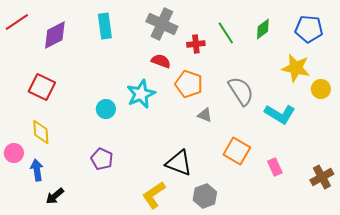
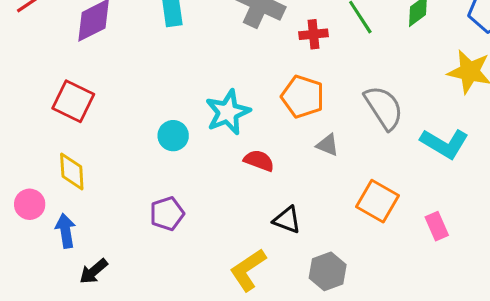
red semicircle: (161, 61) -> (259, 161), moved
purple pentagon: (102, 159) -> (167, 214), turned 30
black triangle: (179, 163) -> (287, 220), size x0.7

